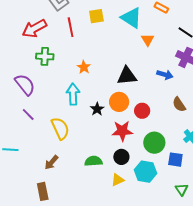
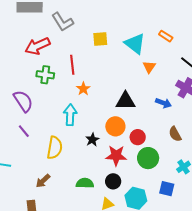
red line: (71, 27) -> (72, 65), moved
black star: (97, 109) -> (92, 140), moved
yellow semicircle: (60, 128) -> (55, 148), turned 30
green circle: (154, 143) -> (148, 158), moved

